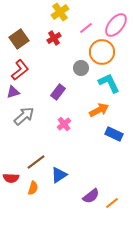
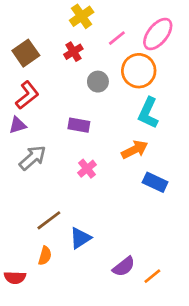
gray circle: (81, 68) -> (98, 82), moved
cyan L-shape: (109, 83) -> (148, 113), turned -130
purple rectangle: (58, 92) -> (79, 125), turned 63
red semicircle: (11, 178) -> (15, 277), moved

